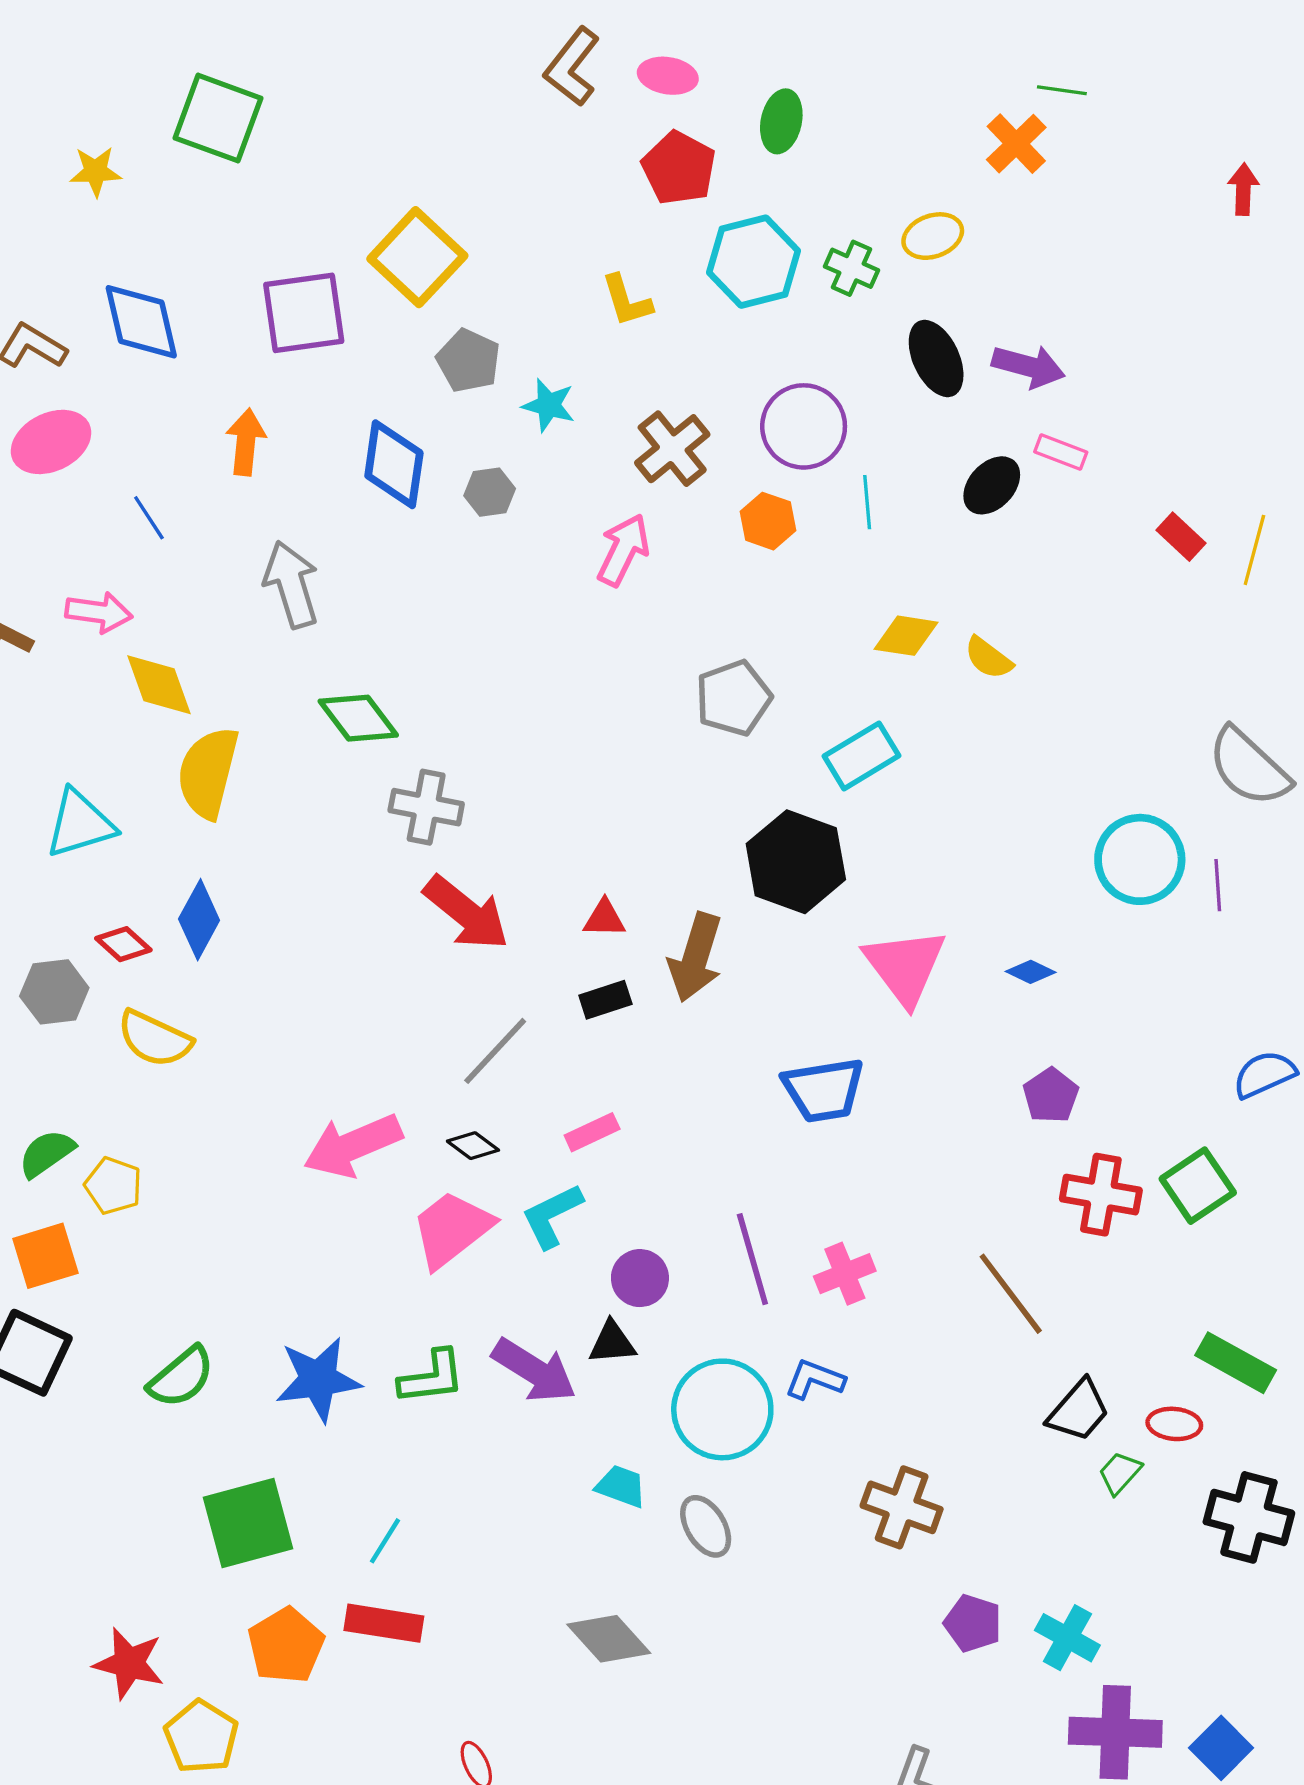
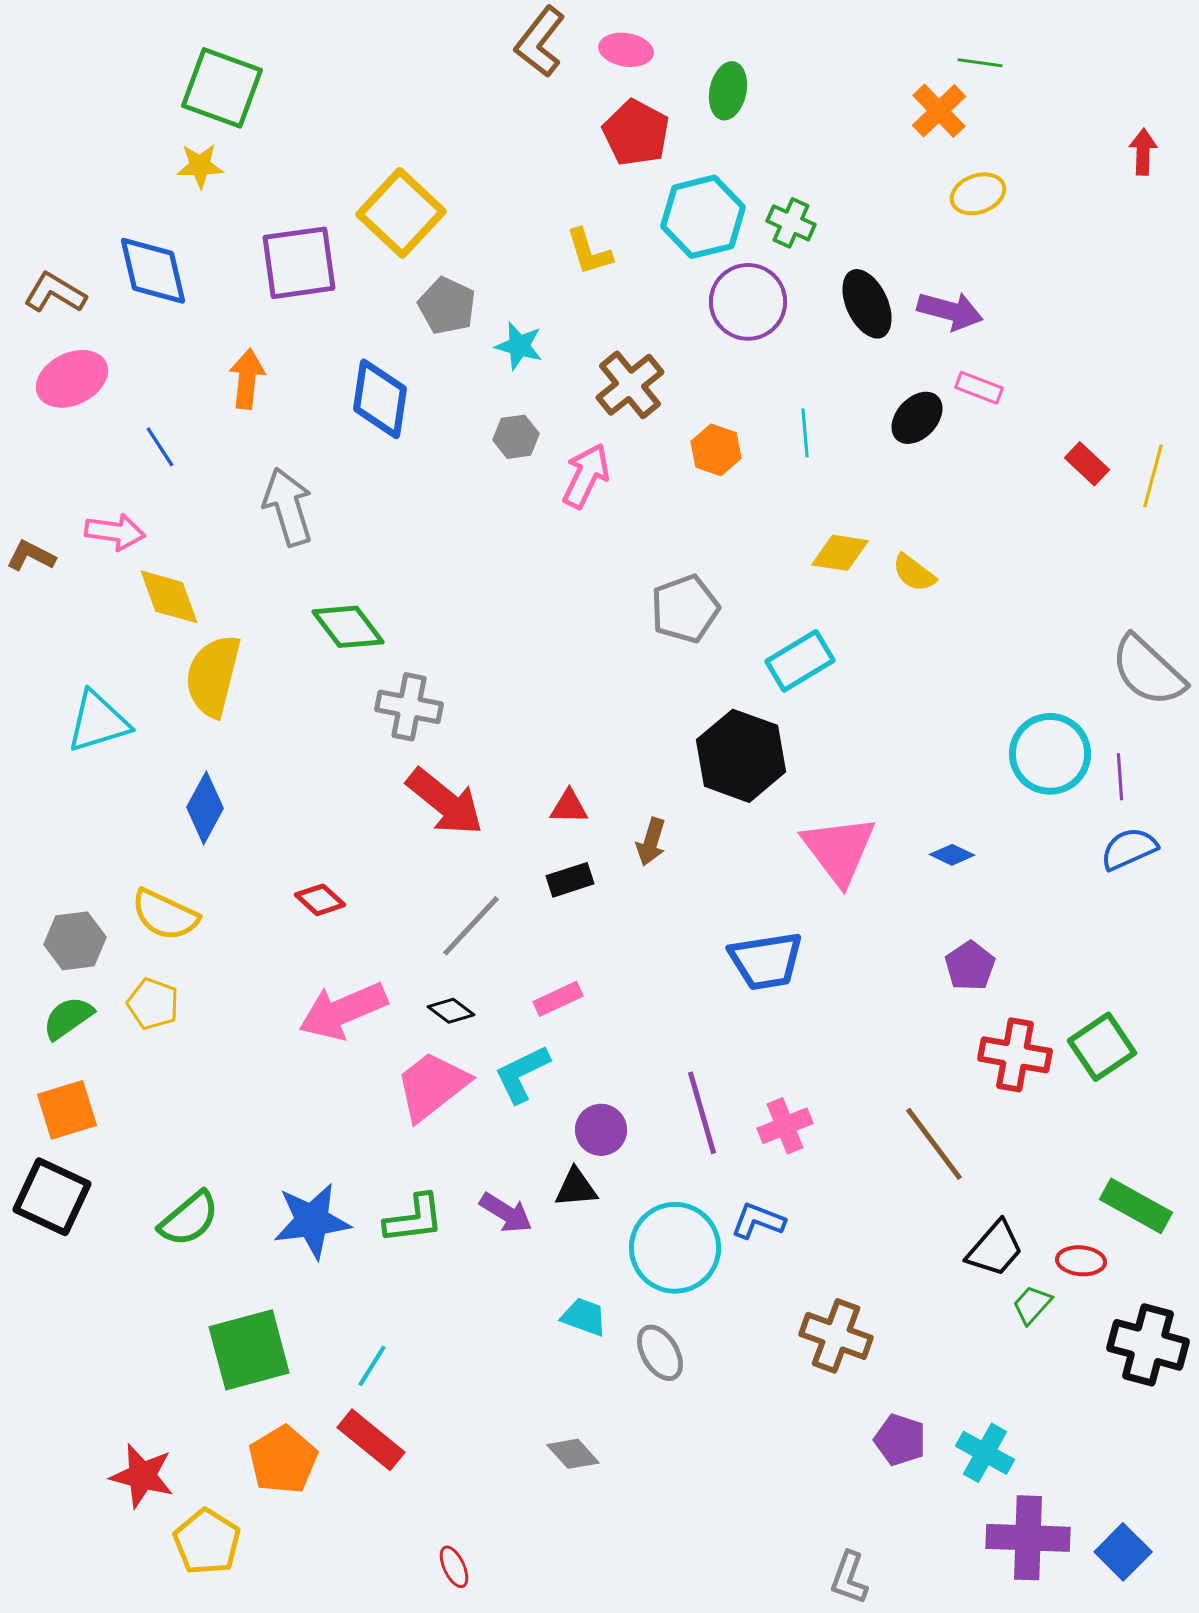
yellow star: (96, 171) -> (200, 166), moved
yellow ellipse: (933, 236) -> (978, 194), moved
purple circle: (804, 426) -> (748, 302), moved
gray hexagon: (490, 492) -> (516, 437), moved
red diamond: (123, 944) -> (320, 900), moved
brown arrow: (696, 957) -> (651, 842), size x0.6
gray hexagon: (54, 992) -> (75, 941), moved
blue semicircle: (1265, 1074) -> (1129, 849), moved
yellow pentagon: (113, 1186) -> (153, 1004), moved
purple arrow: (534, 1370) -> (506, 1213), size x0.7
red rectangle: (384, 1623) -> (371, 1440), turned 30
gray diamond: (609, 1639) -> (573, 1454), size x0.7

